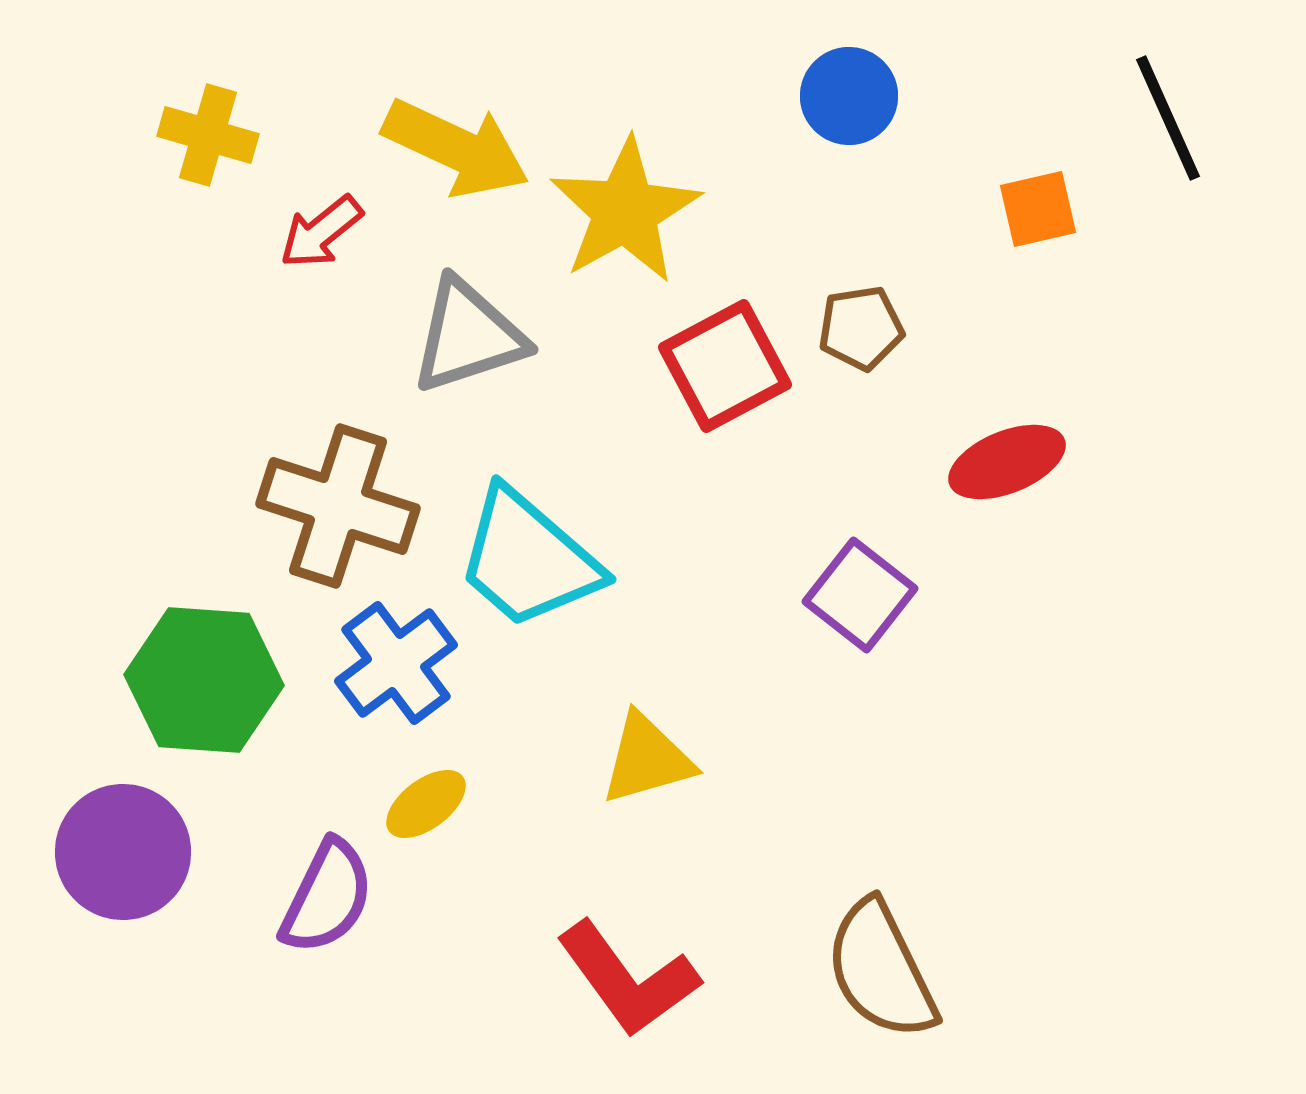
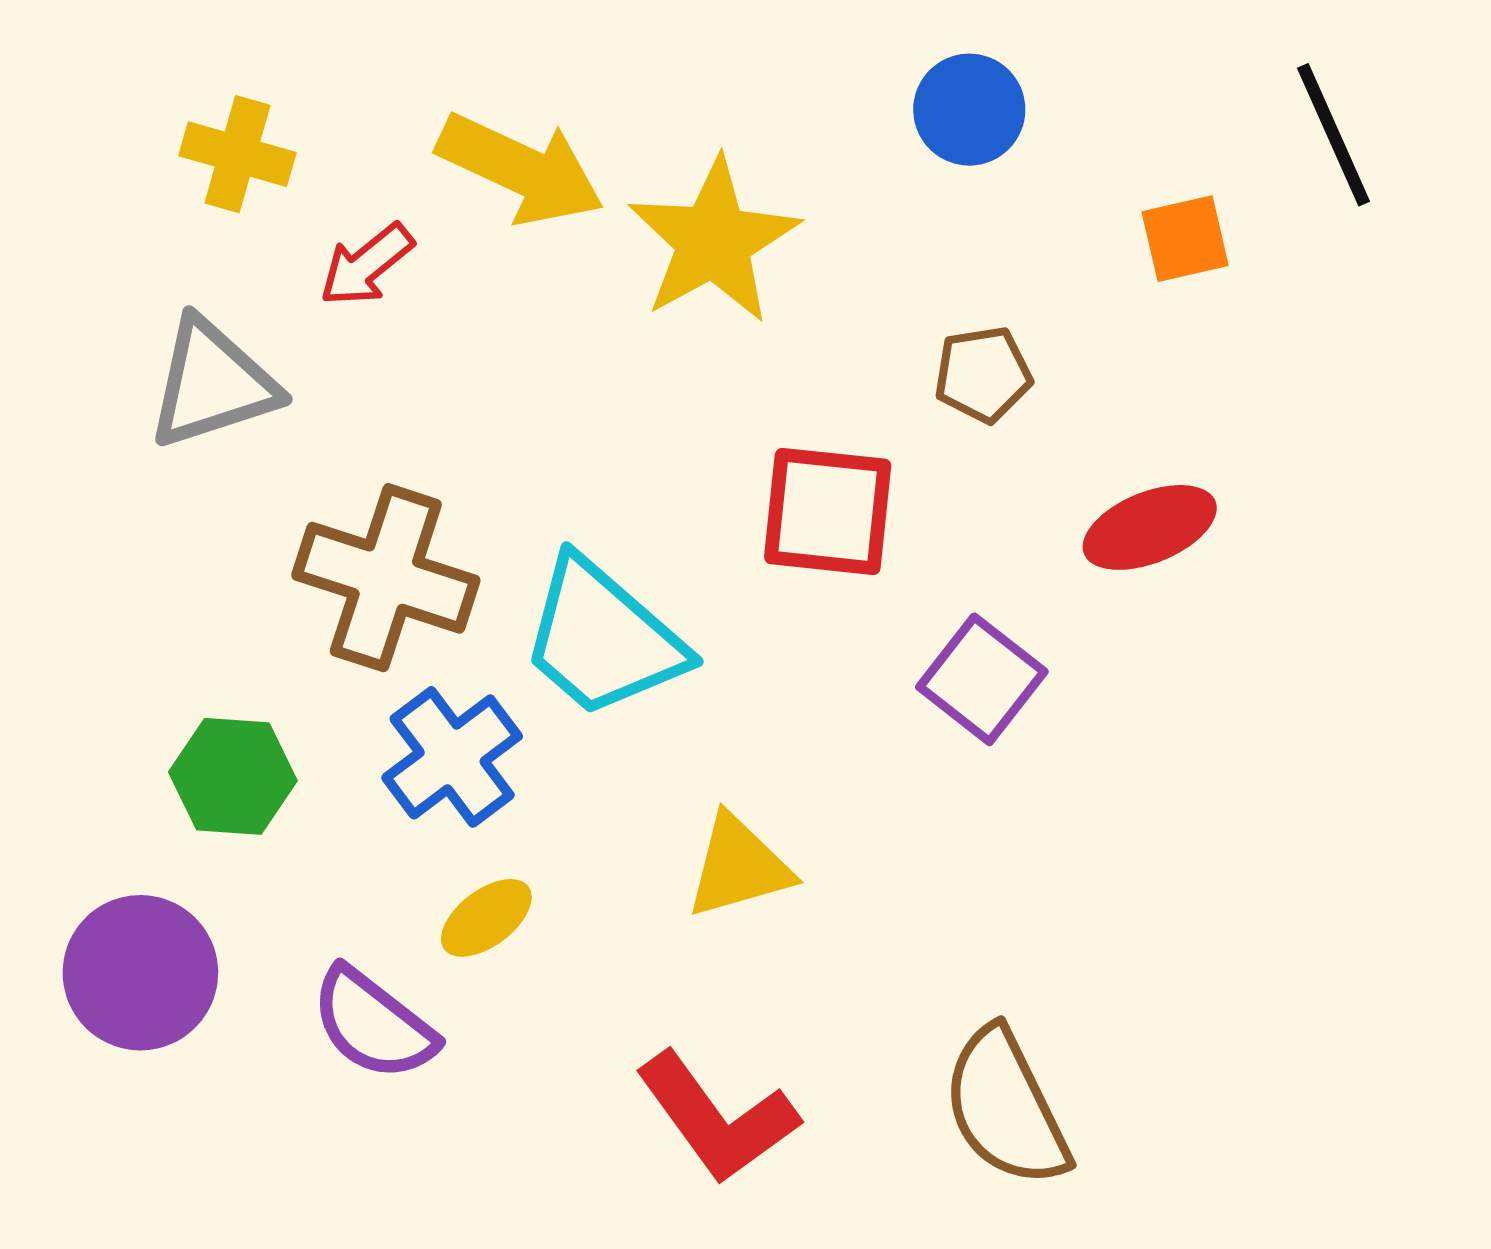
gray triangle: (468, 336) -> (212, 384), moved
red square: (725, 366) -> (828, 511), moved, turned 34
green hexagon: (204, 680) -> (233, 776), size x0.7
purple semicircle: (327, 897) -> (373, 1024), turned 102

